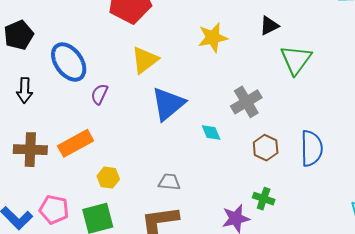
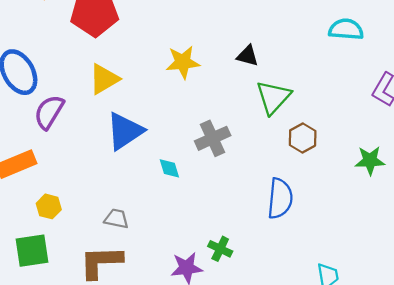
black triangle: (269, 26) -> (248, 56), turned 35
purple semicircle: (99, 94) -> (49, 112), size x1.5
brown hexagon: (266, 148) -> (303, 138), moved

